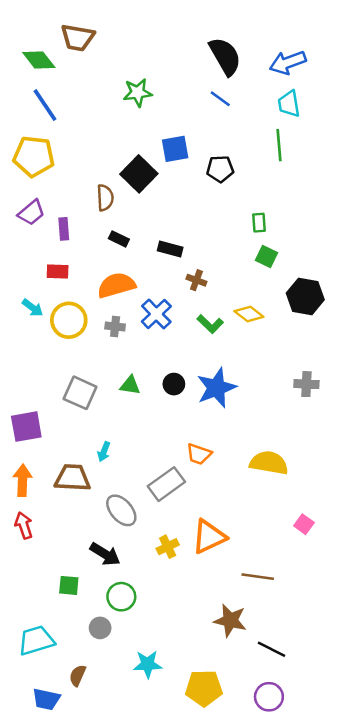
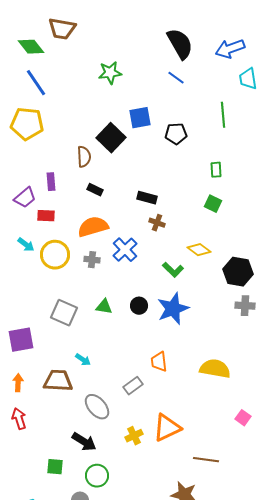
cyan trapezoid: (289, 104) -> (248, 79), moved
purple trapezoid: (31, 213) -> (25, 198), moved
green rectangle: (259, 223) -> (216, 170), moved
black rectangle: (170, 249) -> (147, 198), moved
black hexagon: (305, 296) -> (238, 272), moved
green L-shape: (210, 324) -> (173, 270), moved
cyan arrow: (104, 452) -> (83, 360), turned -77
orange trapezoid: (199, 454) -> (159, 362), turned 65
orange arrow: (23, 480) -> (18, 383), size x0.7
gray rectangle: (166, 484) -> (133, 386), size x0.7

